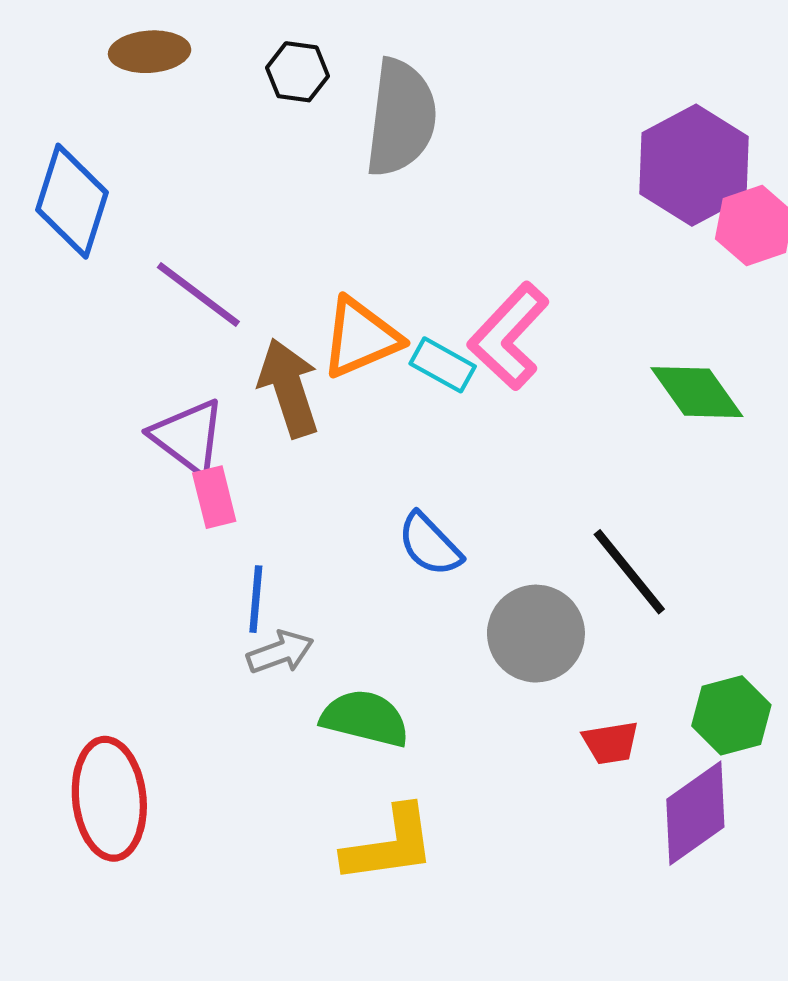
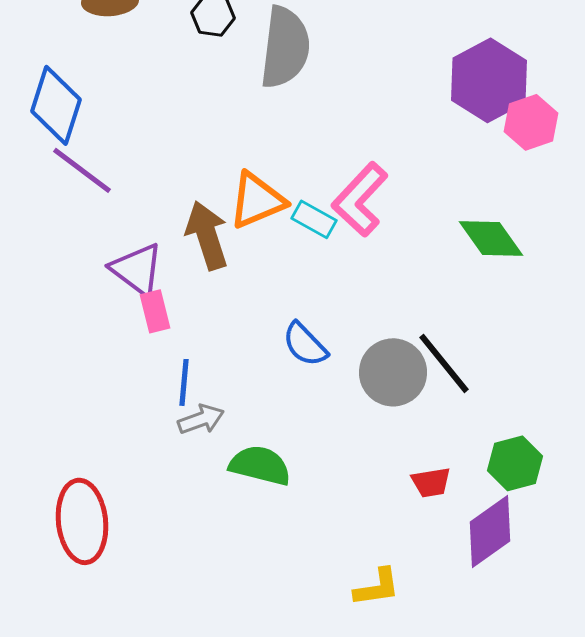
purple line: (198, 295) -> (82, 170), moved
gray circle: (536, 634) -> (393, 372), moved
yellow L-shape: (389, 845) -> (377, 587), moved, size x0.7

